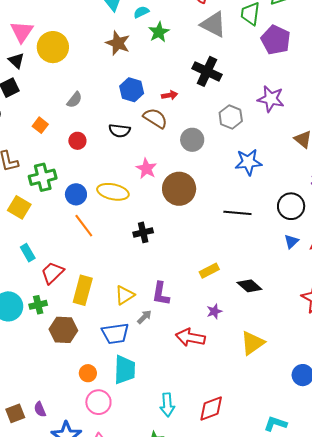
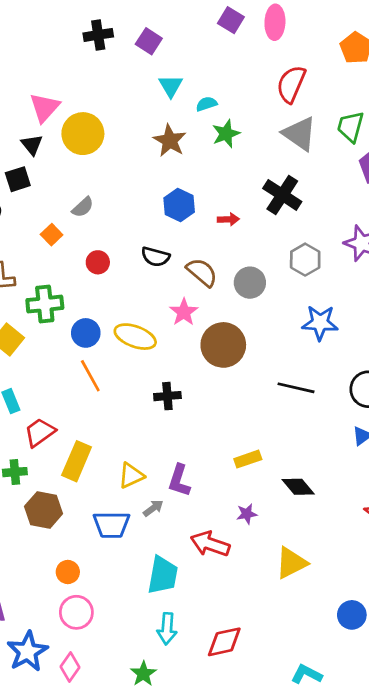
gray semicircle: (74, 100) -> (83, 207), moved
brown semicircle: (155, 118) -> (202, 272), moved
cyan trapezoid: (125, 370) -> (163, 575), moved

